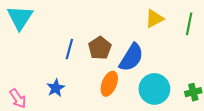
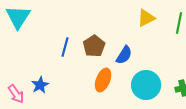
blue semicircle: (131, 57) -> (124, 55), size x0.7
blue star: (56, 88) -> (40, 85), moved

